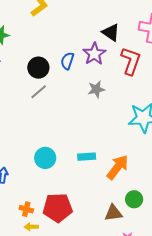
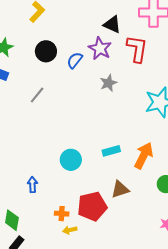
blue semicircle: (67, 61) -> (75, 60), turned 30
black circle: (38, 68) -> (46, 51), moved
gray line: (39, 92) -> (37, 95), moved
brown triangle: (113, 213) -> (120, 189), moved

